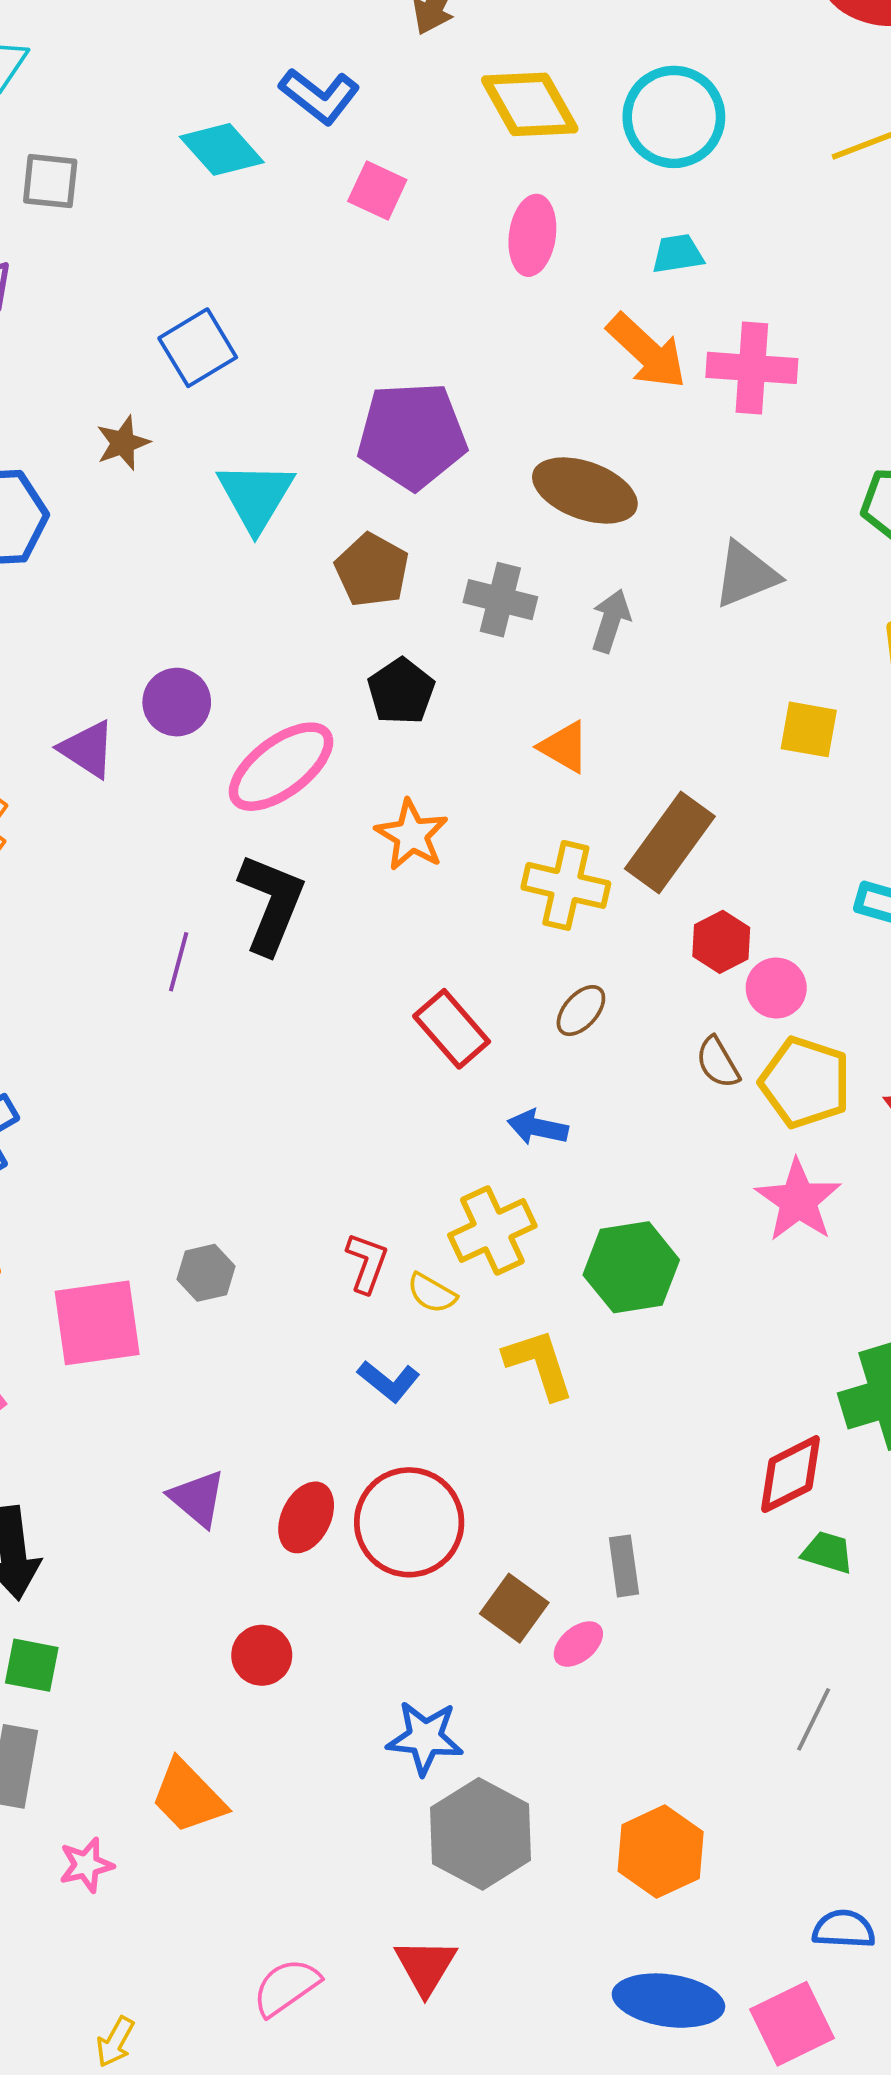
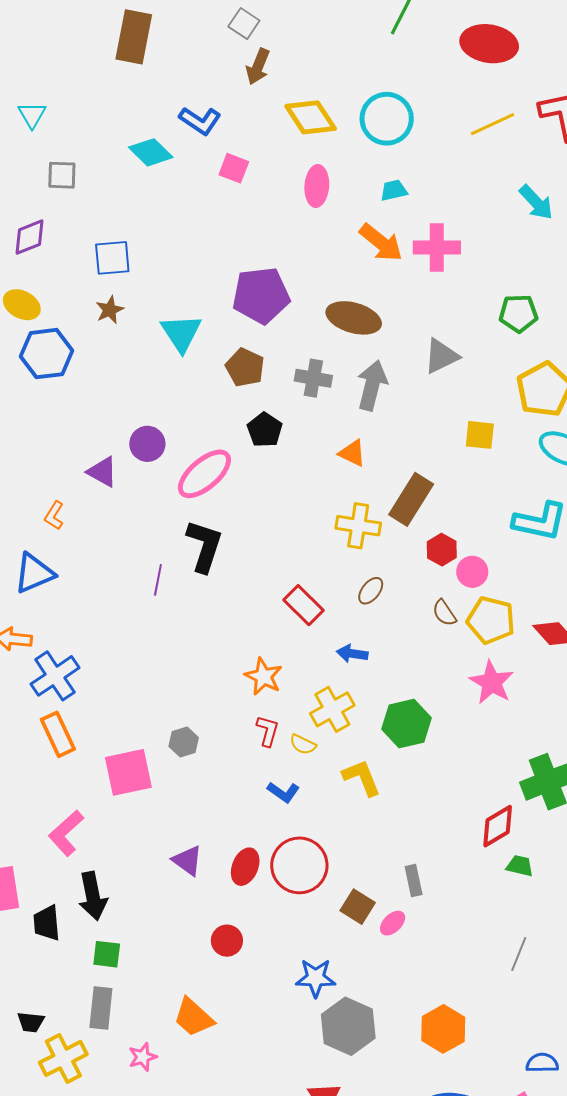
blue square: (198, 348) -> (112, 258), moved, turned 30
gray arrow: (611, 621) -> (372, 385), size x1.5
orange star: (412, 835) -> (263, 676), moved

